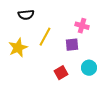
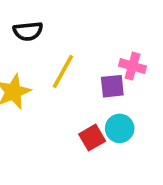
pink cross: (82, 26) -> (132, 66), moved
cyan circle: (89, 68) -> (120, 128), moved

